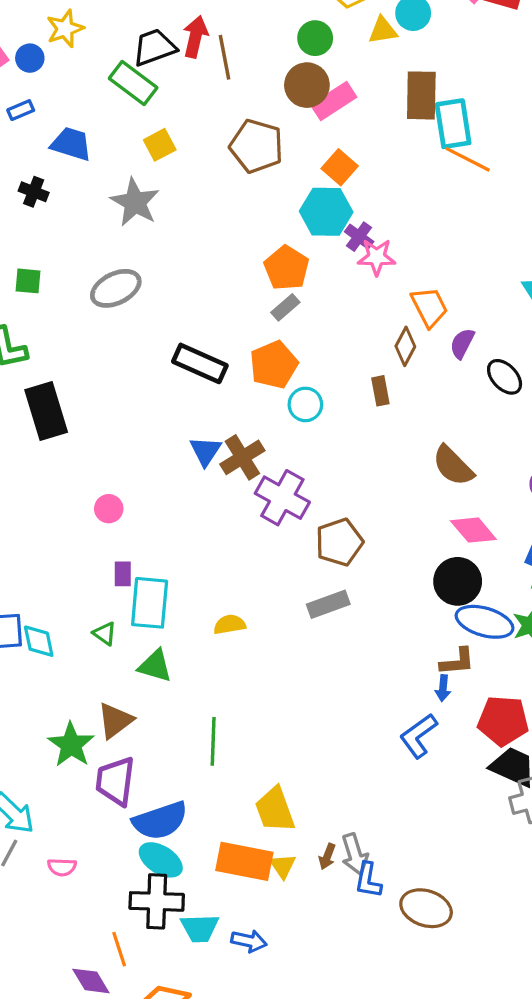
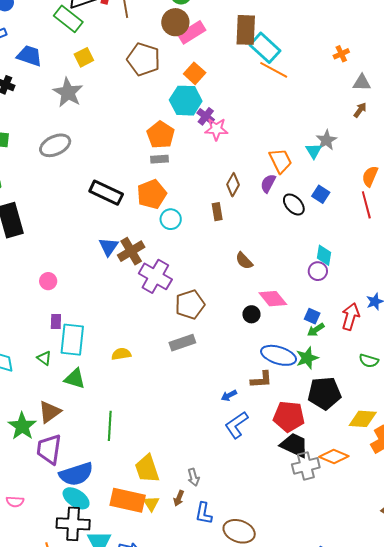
cyan rectangle: (453, 124) -> (265, 48), turned -40
gray rectangle: (285, 307) -> (159, 159), turned 36
orange trapezoid: (429, 307) -> (281, 161), moved
brown semicircle: (453, 466) -> (244, 261), moved, size x0.7
black circle: (458, 581) -> (251, 314), moved, size x0.6
blue arrow: (443, 688) -> (229, 396), moved, turned 56
gray arrow: (355, 854) -> (193, 477), moved, size x0.7

